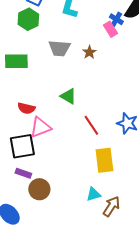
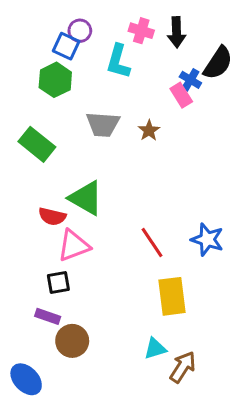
green rectangle: (16, 61) -> (37, 144), turned 40
green triangle: (68, 96) -> (86, 198), moved, size x1.4
black square: (22, 146) -> (58, 283), moved, size x0.6

